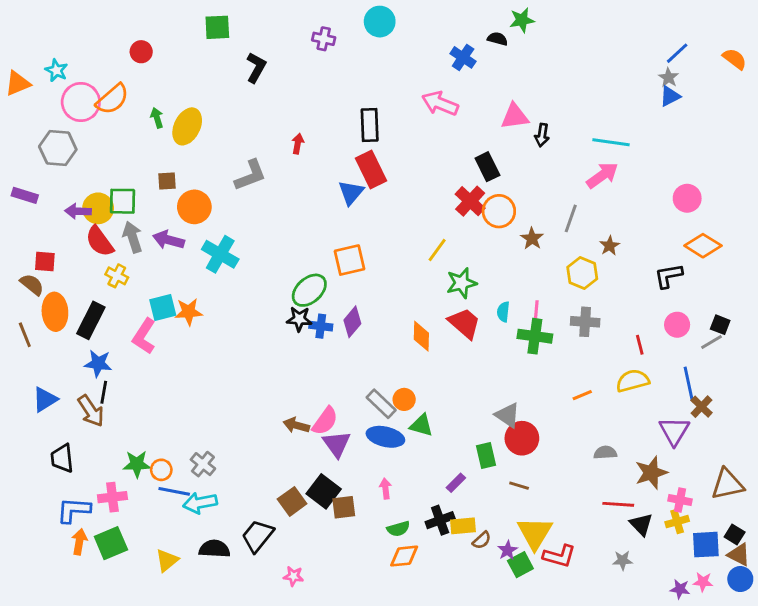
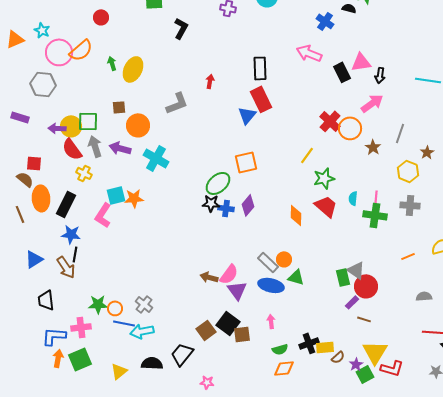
black rectangle: (487, 167) -> (342, 72), moved
pink arrow: (602, 175) -> (372, 103), moved
green rectangle: (486, 455) -> (343, 277), moved
purple rectangle: (456, 483) -> (352, 302), moved

